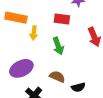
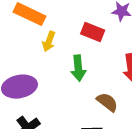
brown semicircle: (57, 77) -> (107, 102), moved

